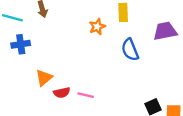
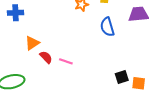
red semicircle: (62, 93) -> (46, 57), turned -128

